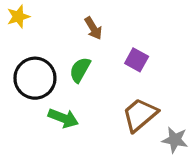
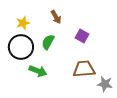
yellow star: (18, 17) -> (23, 23), moved
brown trapezoid: (140, 115) -> (84, 69), turned 35

